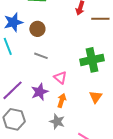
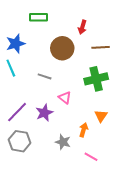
brown line: (100, 19) -> (101, 47), moved
brown circle: (37, 29) -> (62, 48), moved, size x1.5
orange arrow: (62, 100) -> (84, 130), moved

